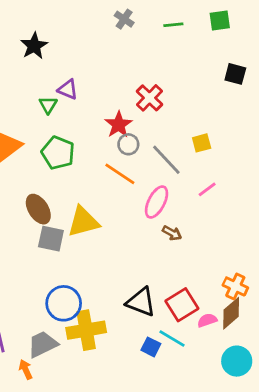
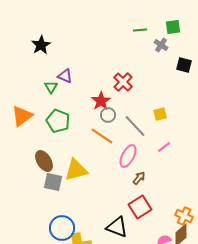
gray cross: (124, 19) -> (161, 45), moved
brown arrow: (172, 233) -> (139, 178), turned -80
red square: (182, 305) -> (140, 207), moved

